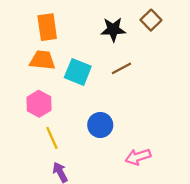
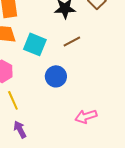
blue circle: (100, 125) -> (56, 76), moved

